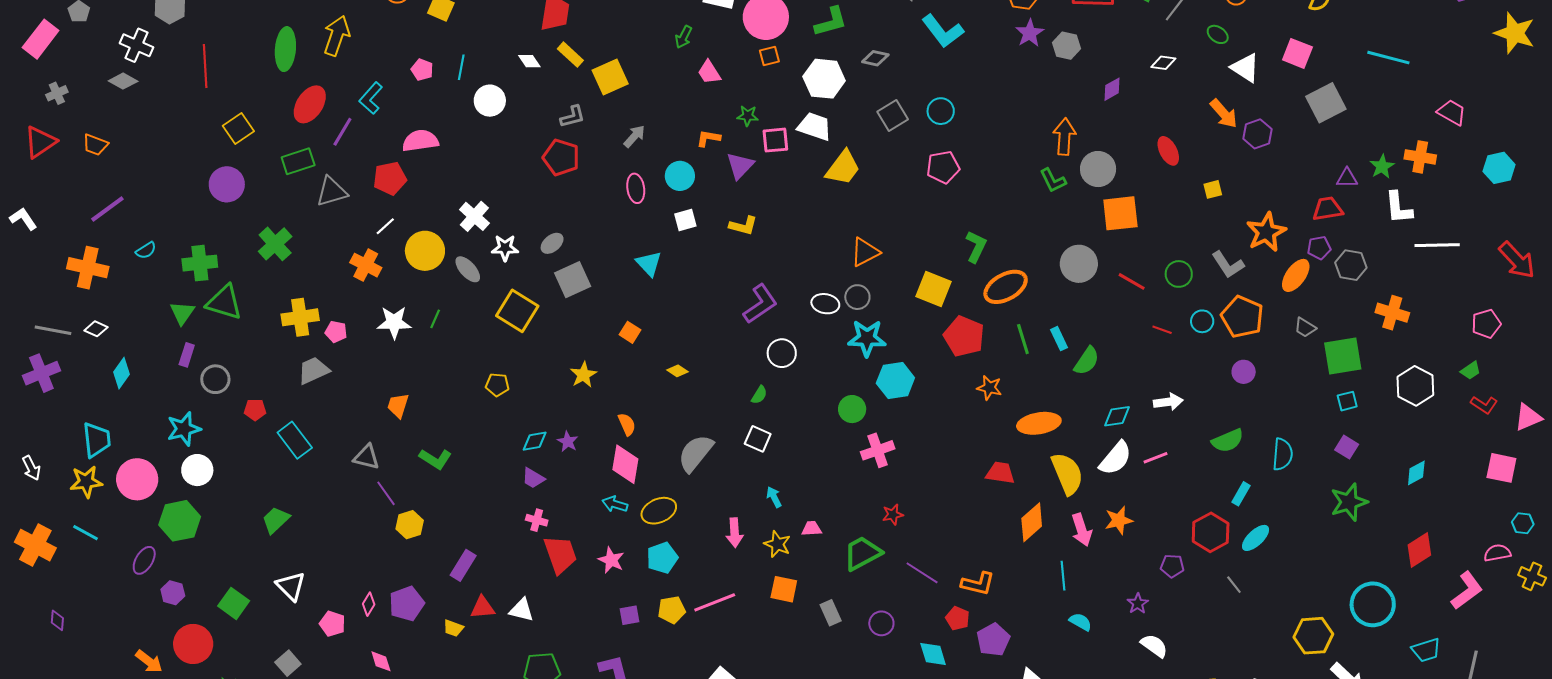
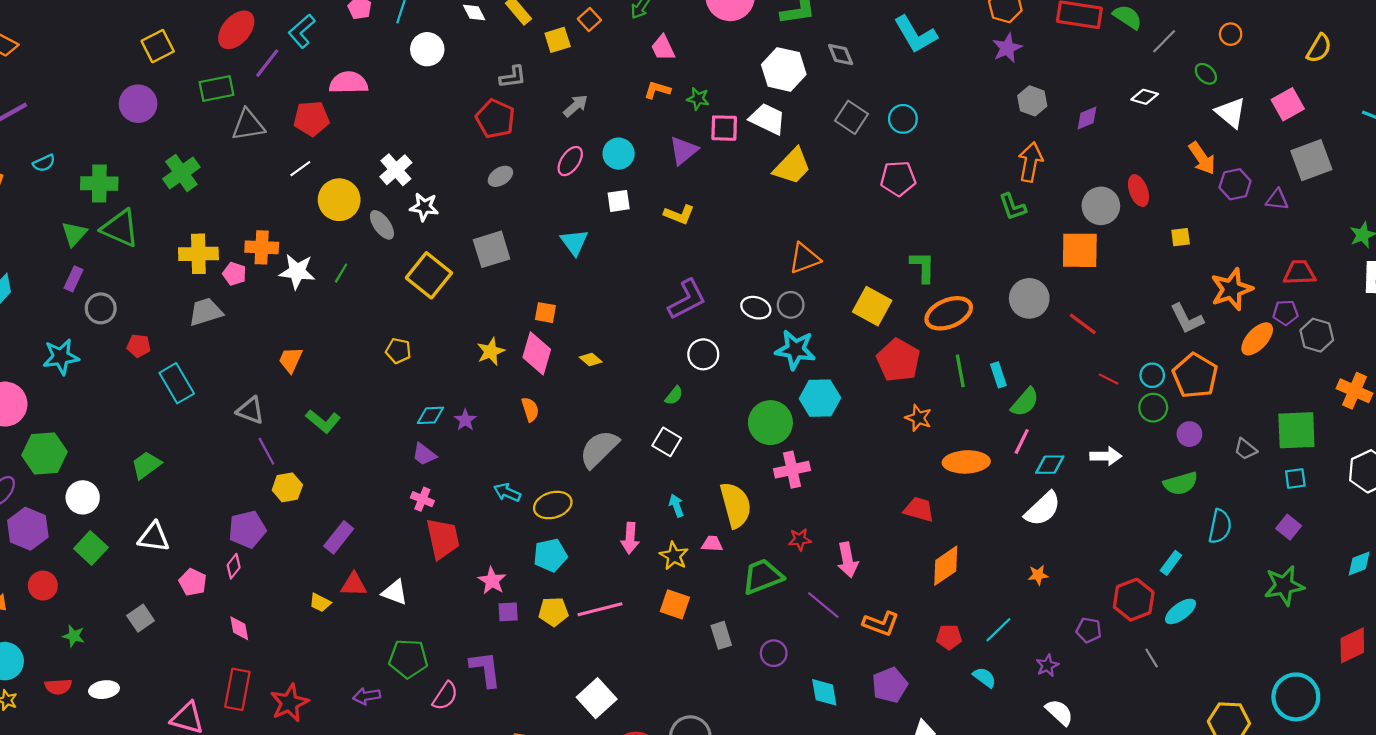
gray hexagon: (1067, 46) -> (1032, 101), moved
pink square: (1297, 53) -> (1288, 104), turned 32
orange square: (769, 56) -> (589, 19), moved, turned -35
gray diamond: (875, 58) -> (841, 55), turned 48
yellow square: (610, 77) -> (558, 40), size x0.7
gray square: (893, 115) -> (851, 117), turned -32
orange L-shape: (708, 138) -> (657, 90), moved
gray circle: (1098, 169) -> (1101, 206), moved
purple triangle: (1347, 178) -> (1277, 200), moved
pink ellipse: (636, 188) -> (570, 161), turned 36
gray ellipse: (552, 243) -> (500, 176), moved
green L-shape: (976, 247) -> (923, 267), turned -32
orange cross: (366, 265) -> (262, 247), moved, turned -32
green circle: (1179, 274) -> (1153, 408), moved
gray trapezoid: (1305, 328) -> (1245, 449), moved
orange square: (630, 332) -> (545, 313), turned -30
green circle: (852, 409) -> (770, 423), size x1.5
green semicircle: (1228, 441) -> (1181, 483), moved
pink line: (1155, 458) -> (1022, 441), moved, turned -50
pink diamond: (625, 464) -> (537, 353), moved
white circle: (197, 470) -> (83, 497), moved
yellow semicircle: (1067, 474) -> (736, 505), moved
orange star: (1119, 520) -> (1038, 575), size x0.7
pink arrow: (1082, 530) -> (848, 560), moved
pink star: (611, 560) -> (492, 581), moved
cyan line: (1063, 576) -> (998, 630), moved, turned 44
white triangle: (291, 586) -> (154, 537), turned -44
purple hexagon: (173, 593) -> (28, 529), size x1.6
purple pentagon: (407, 604) -> (247, 529), moved
red pentagon: (958, 618) -> (949, 637), moved, turned -30
red circle: (193, 644) -> (43, 586), size x0.7

